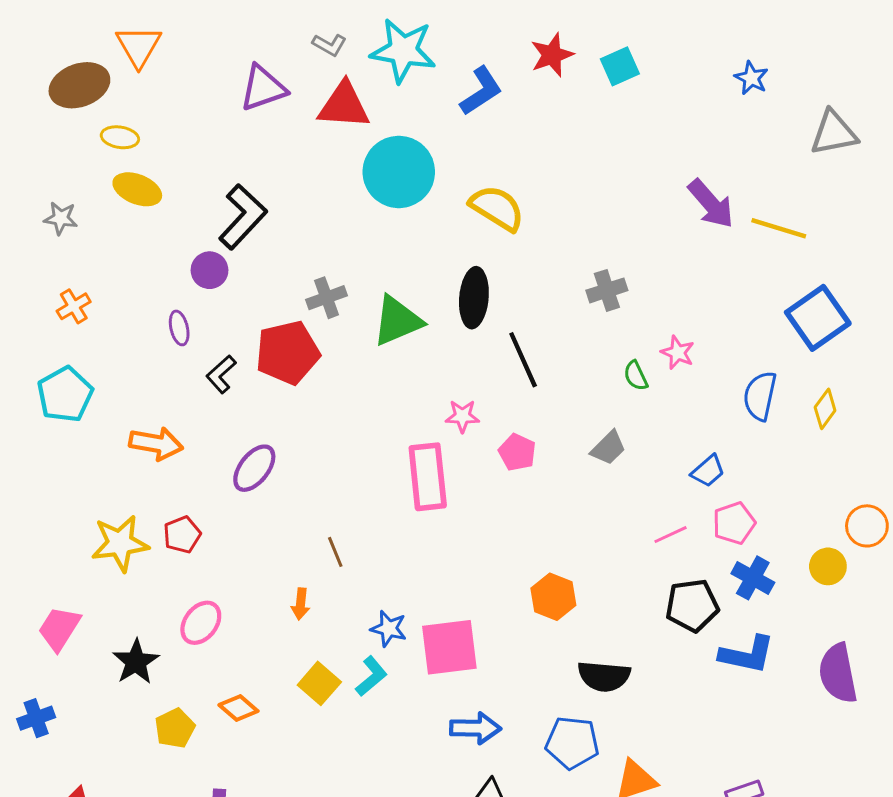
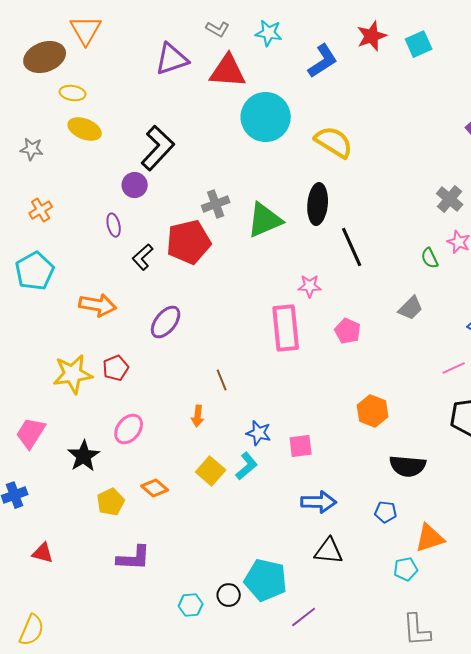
cyan star: (403, 51) -> (269, 33), size x0.6
gray cross: (607, 290) -> (450, 199), moved, turned -32
pink pentagon: (517, 452) -> (348, 331), moved
pink square: (449, 647) -> (301, 446), size x0.6
blue pentagon: (572, 743) -> (386, 512), size x0.6

